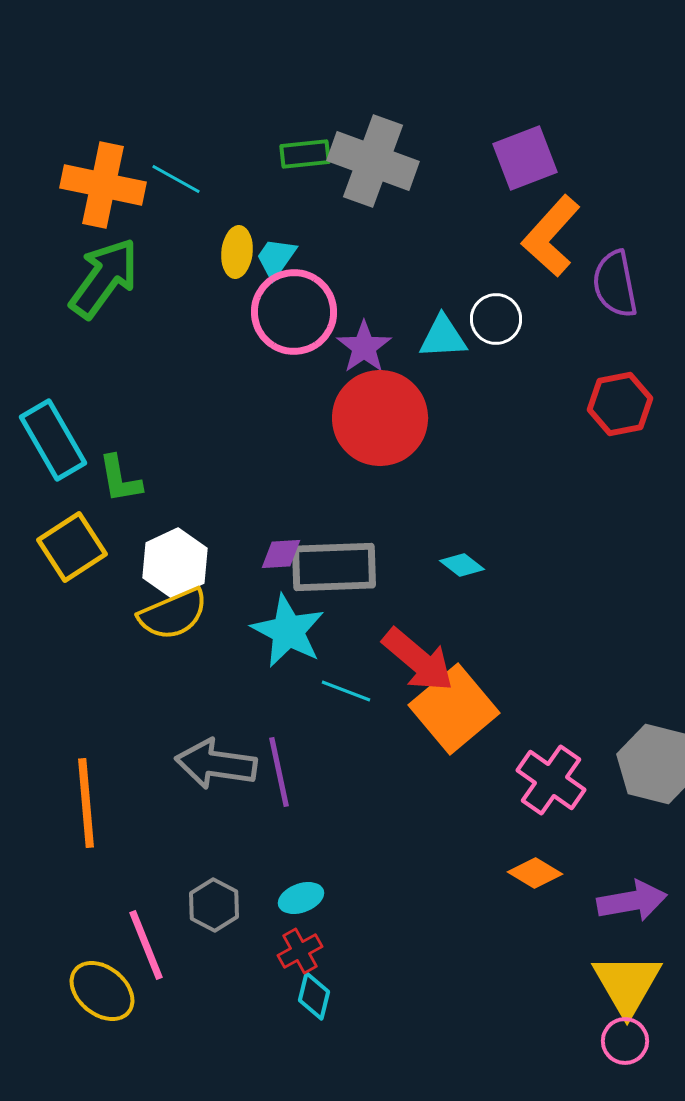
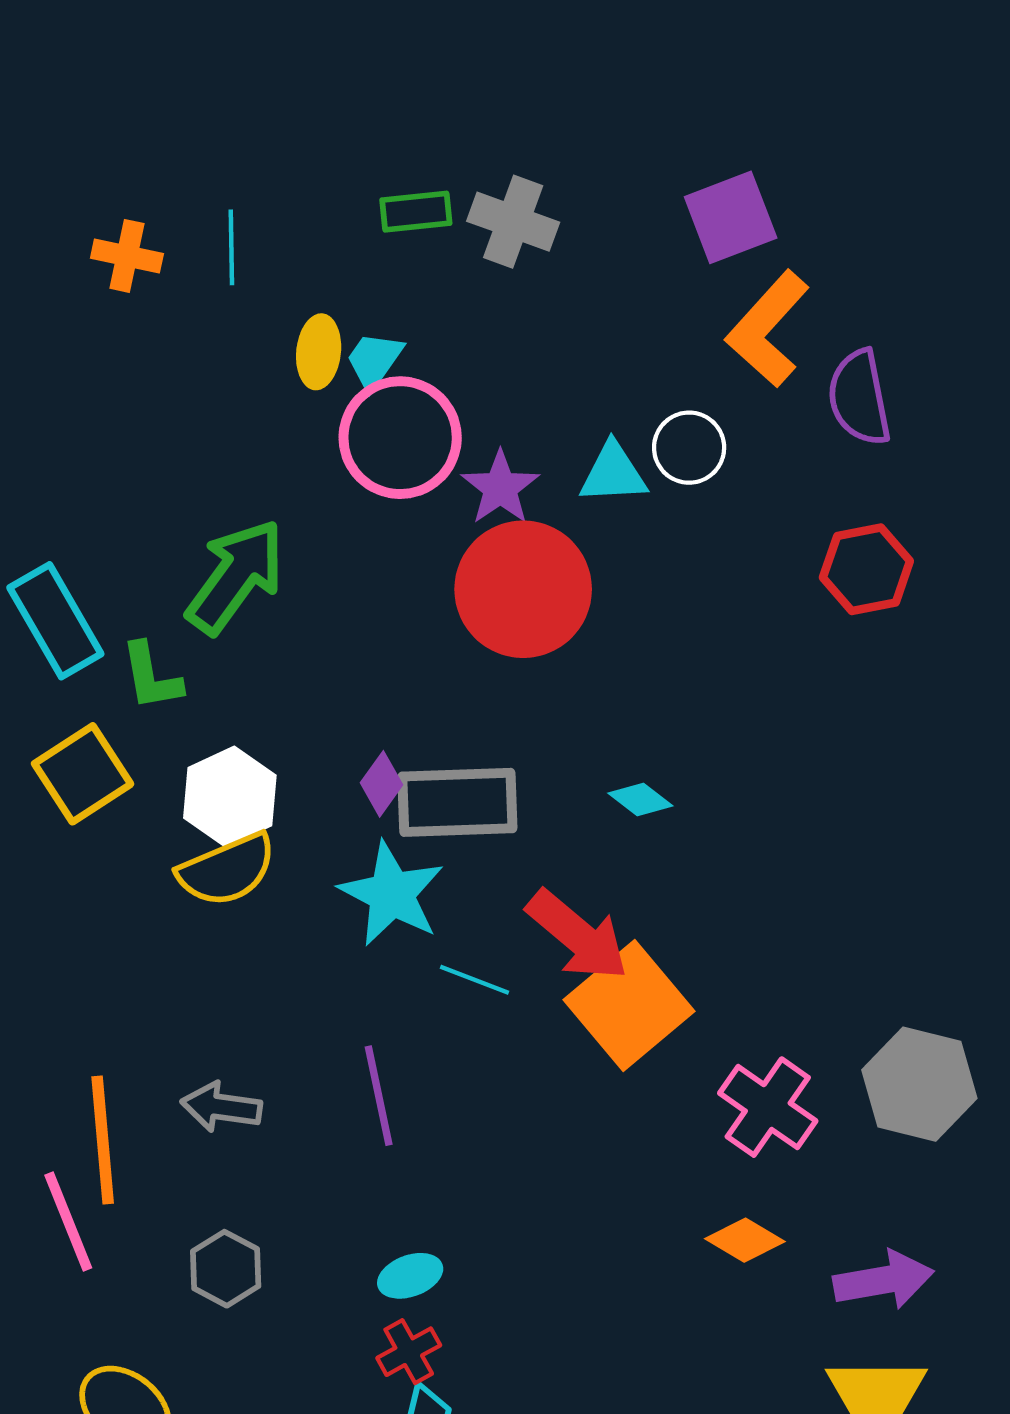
gray cross: (373, 161) -> (513, 222), size x0.7
cyan line: (176, 179) -> (231, 247), turned 60
orange cross: (103, 185) -> (127, 256), size x0.6
green arrow: (104, 278) -> (236, 576), moved
purple diamond: (281, 554) -> (382, 784), turned -51
gray arrow: (216, 764) -> (221, 1107), moved, size x0.7
gray hexagon: (214, 905) -> (226, 1269), moved
pink line: (146, 945) -> (68, 1221), moved

